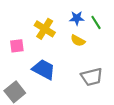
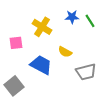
yellow semicircle: (78, 41) -> (65, 52), moved

